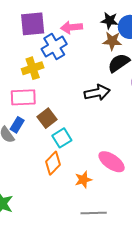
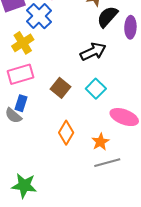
brown square: (47, 118) -> (60, 88), moved
cyan square: (62, 138) -> (96, 89), moved
gray line: (94, 213) -> (107, 163), moved

